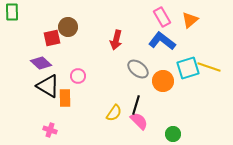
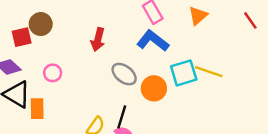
orange triangle: (190, 20) -> (198, 16), moved
pink circle: (78, 76) -> (53, 73), moved

